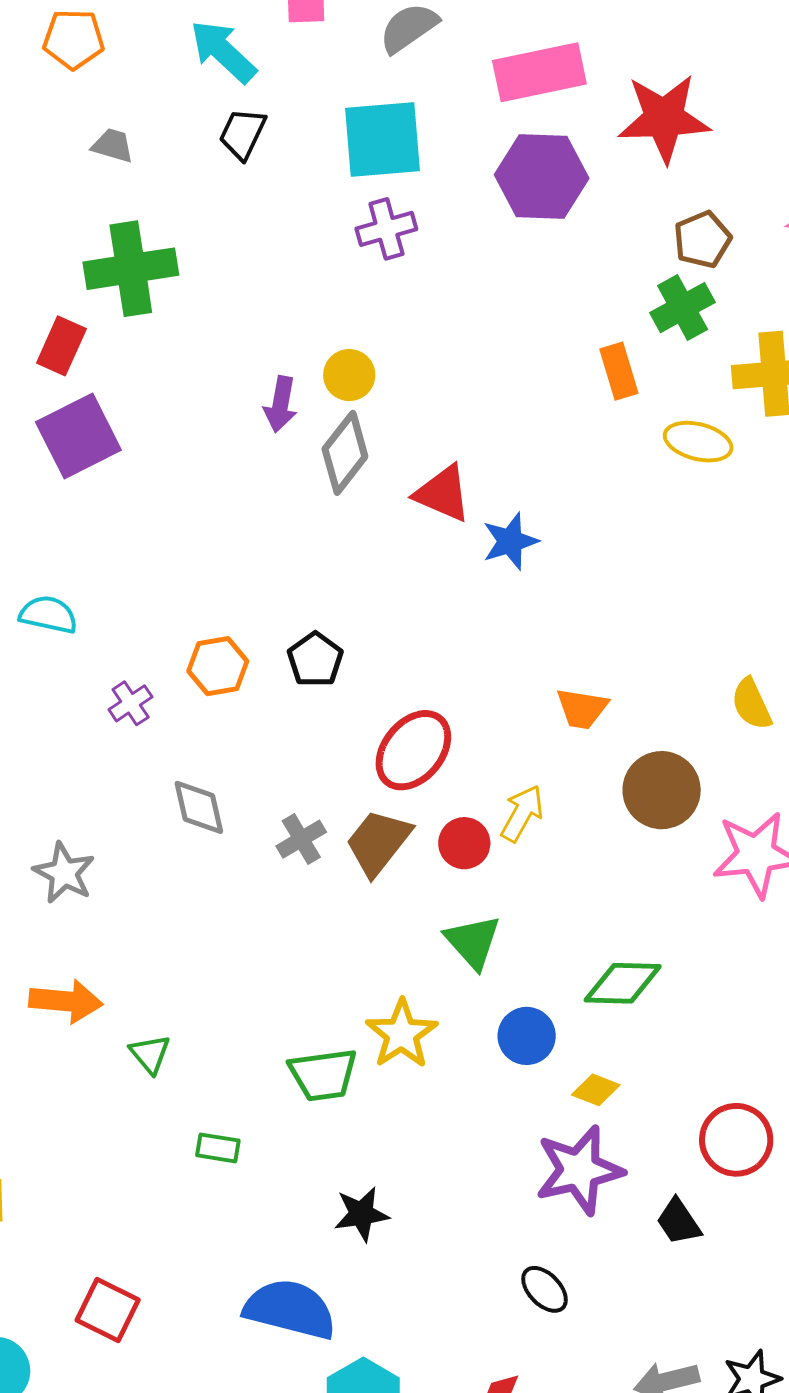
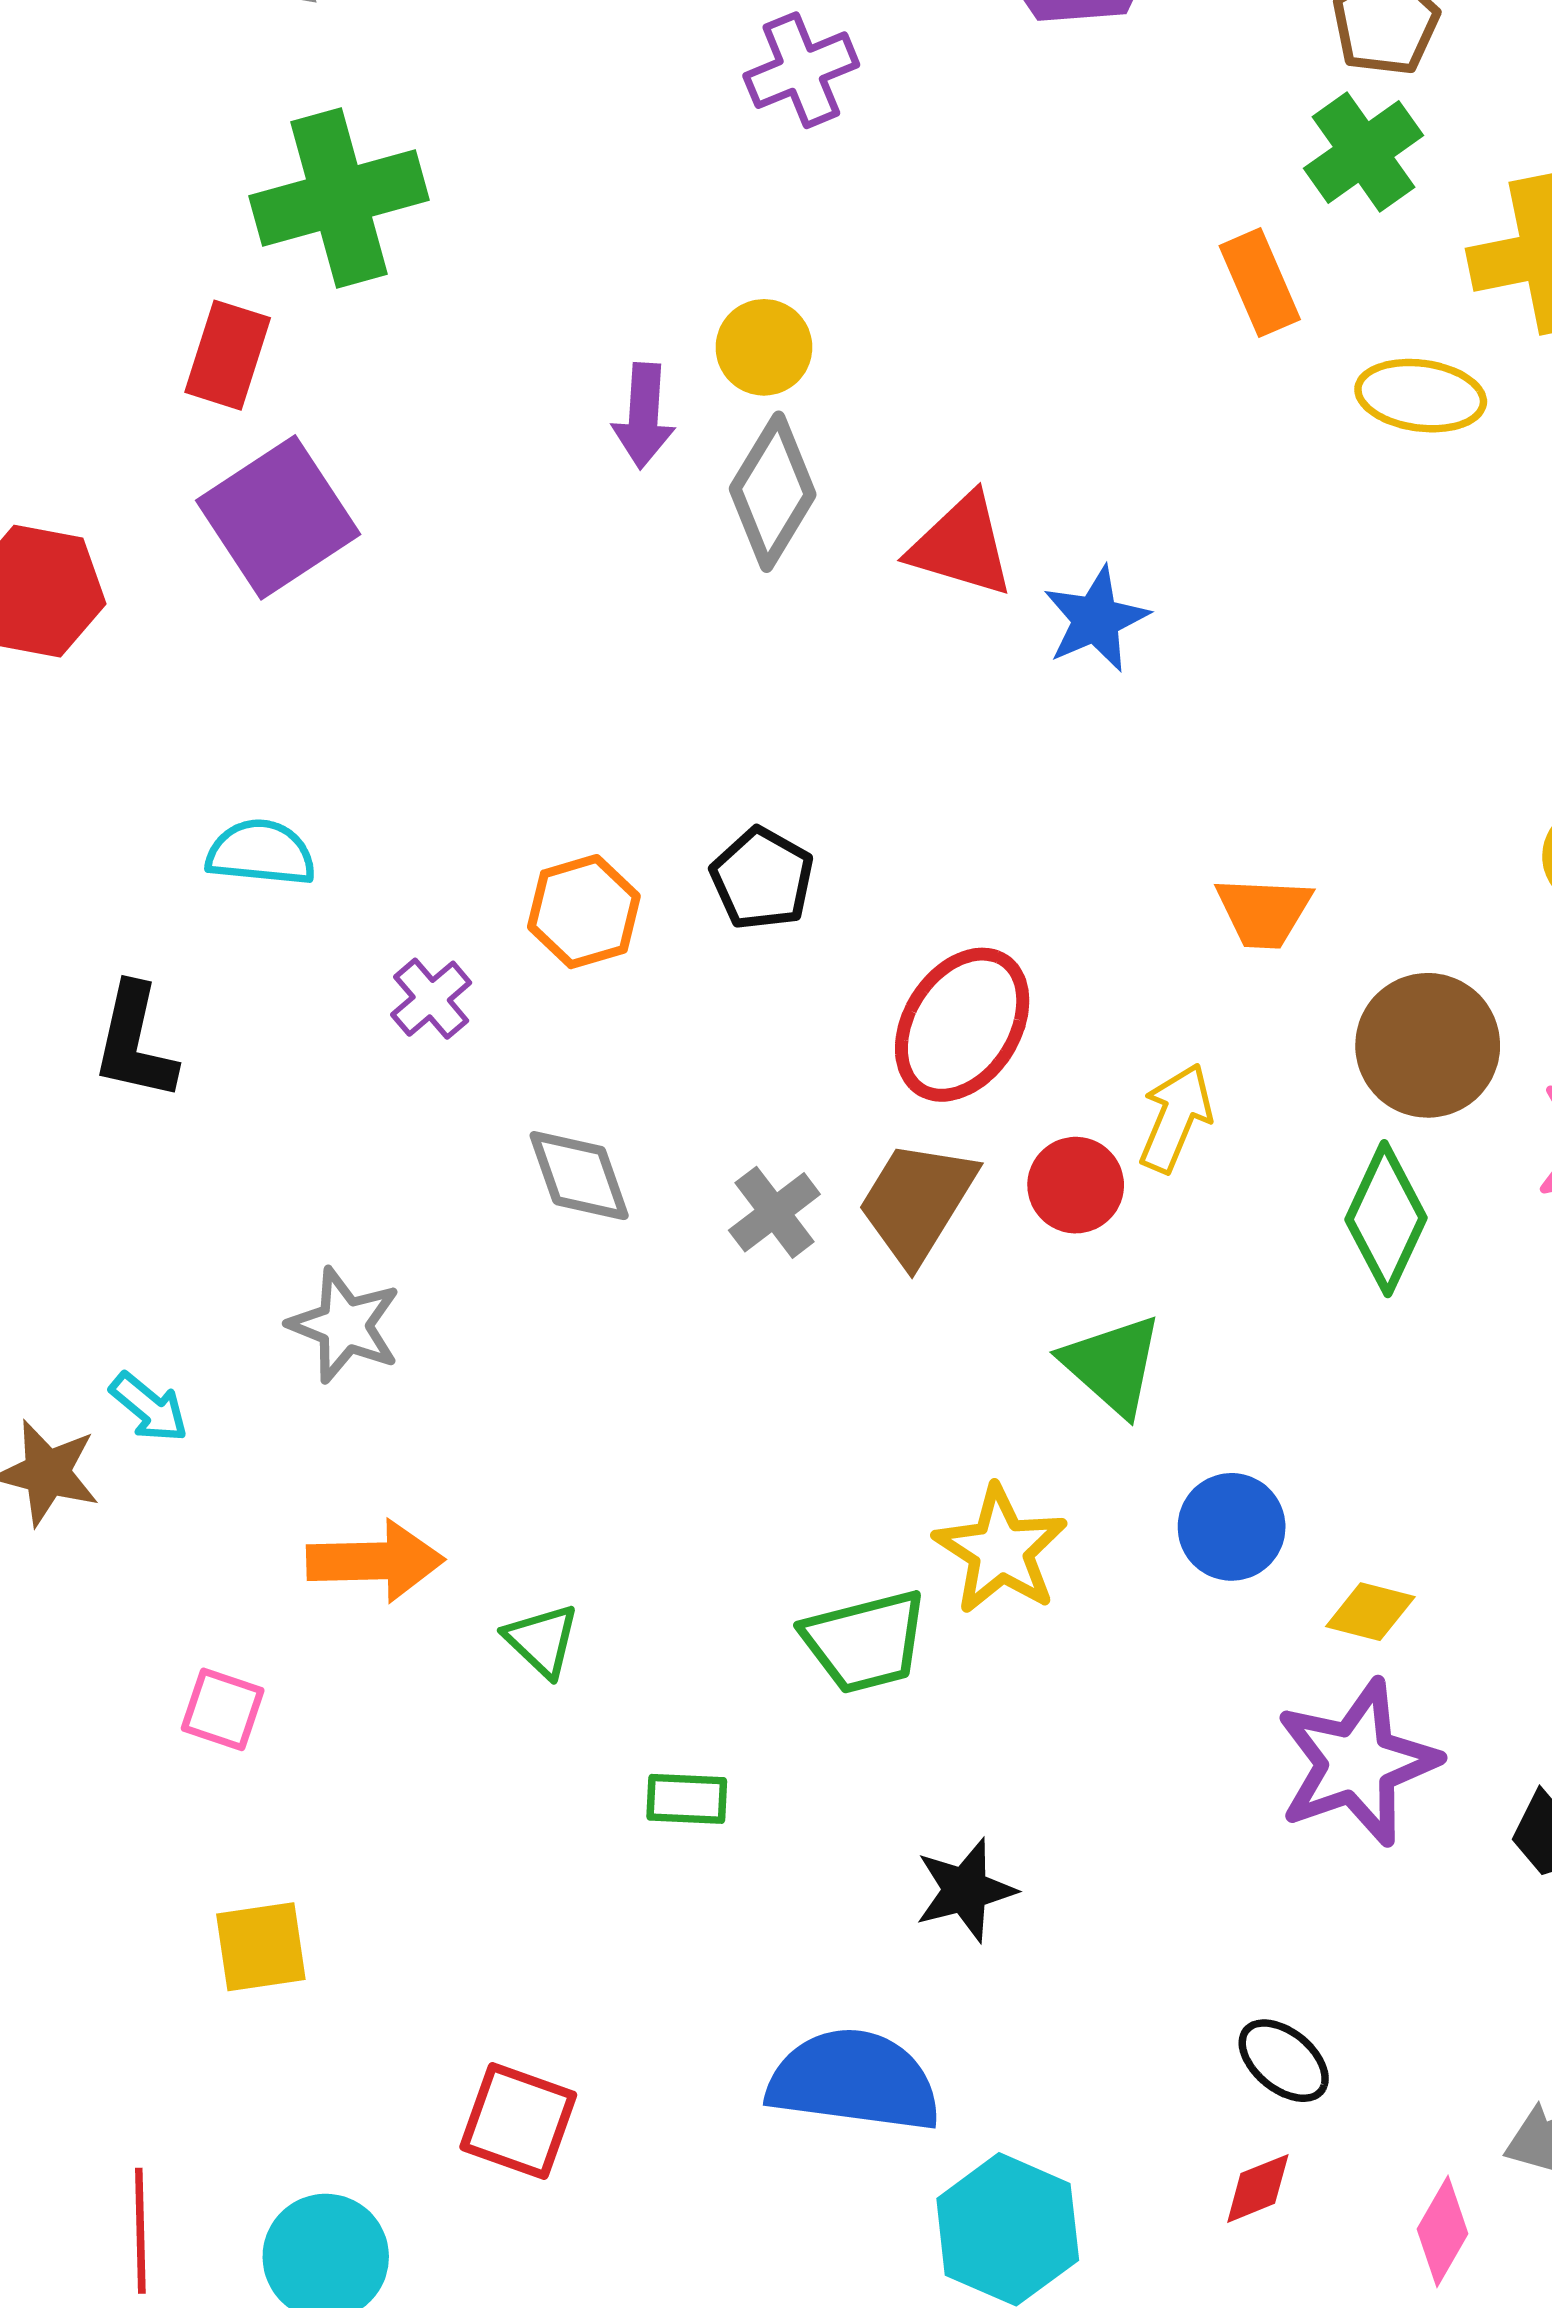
green diamond: (623, 983) -> (1386, 1219), moved, turned -60
black ellipse: (545, 1289) -> (1284, 2061), moved

